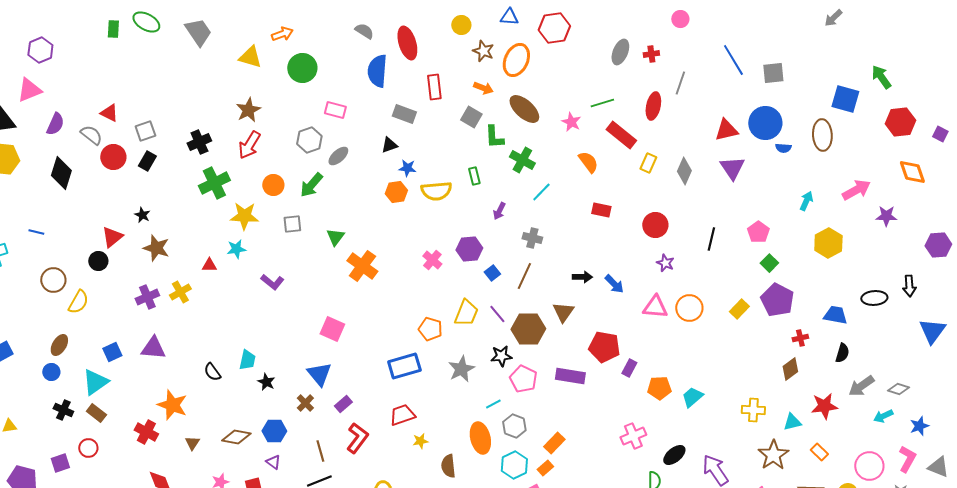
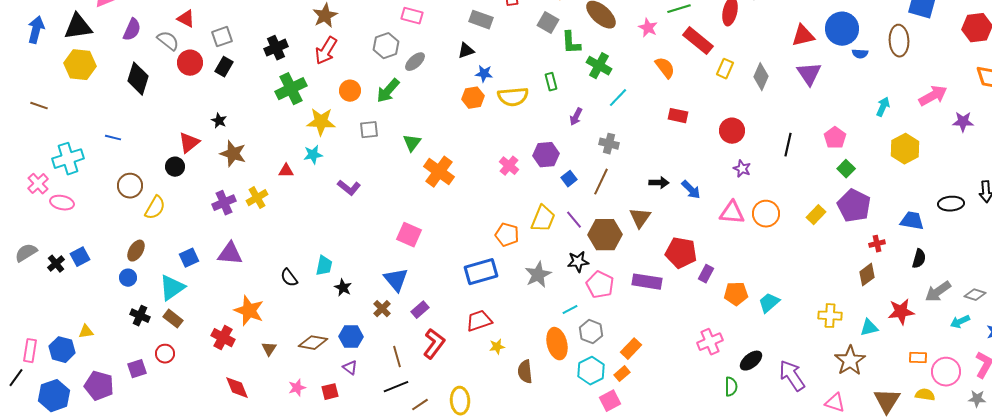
orange rectangle: (819, 452) -> (918, 358), moved, turned -42

